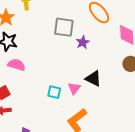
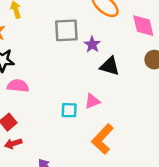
black triangle: (93, 79) -> (110, 66), moved
pink triangle: (74, 88) -> (92, 101), turned 40

